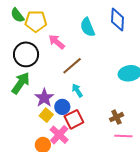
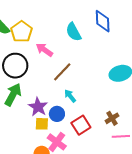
yellow pentagon: (36, 21) -> (21, 32), turned -30
yellow square: (46, 115) -> (42, 124), turned -32
red square: (74, 119) -> (81, 125), moved

